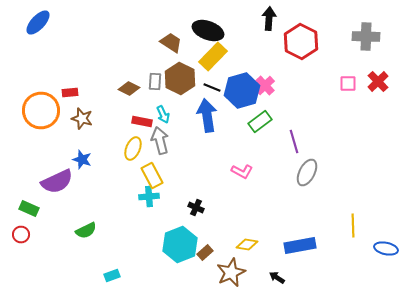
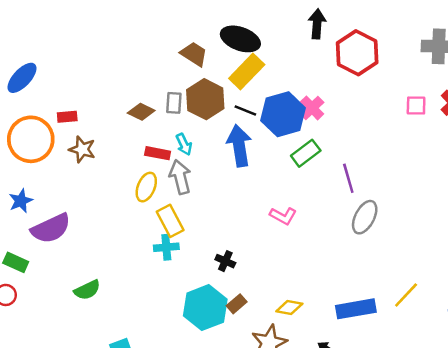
blue ellipse: (38, 22) -> (22, 78), moved
blue star: (82, 160) -> (21, 201), moved, turned 30
yellow line: (353, 226) -> (406, 295), moved, turned 45
brown rectangle: (205, 252) -> (237, 304), moved

